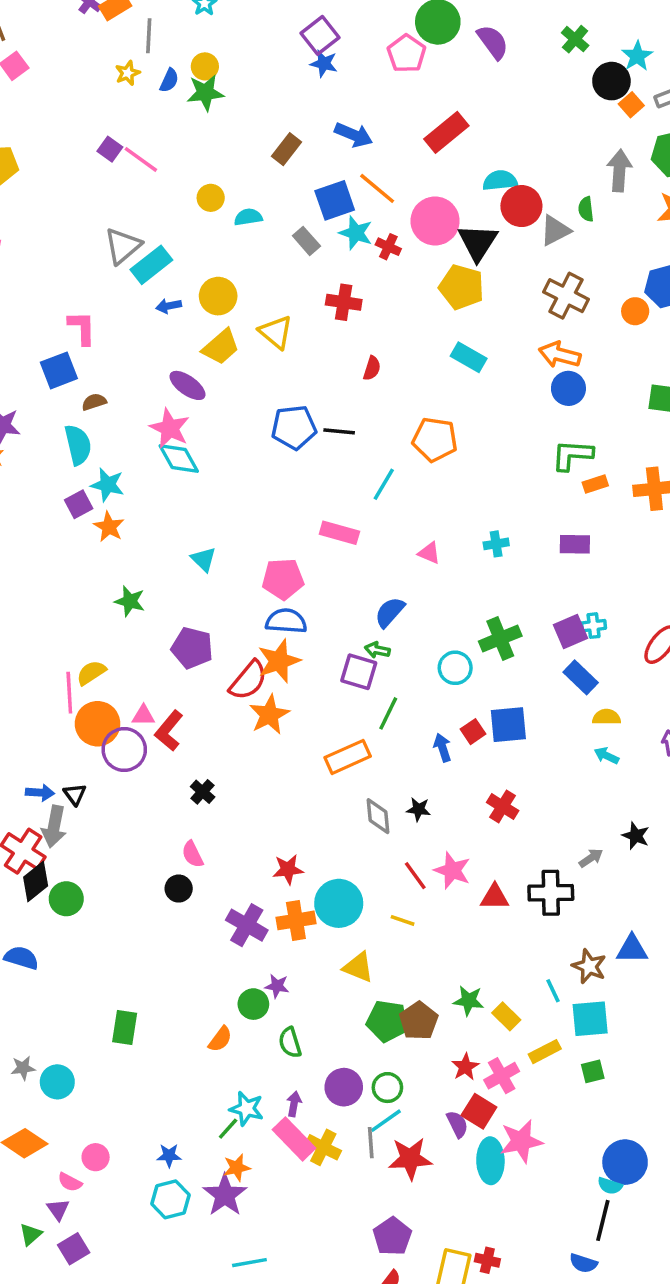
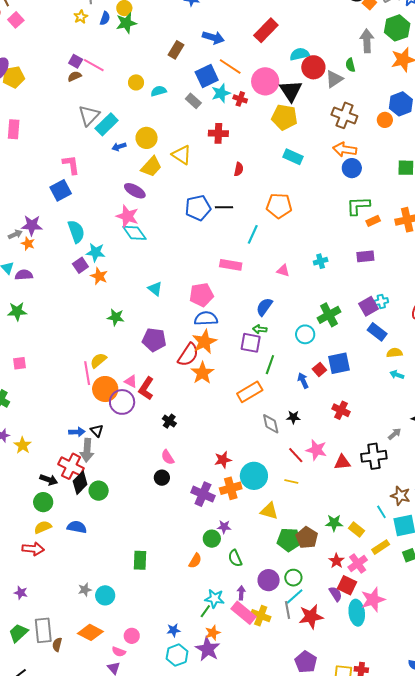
cyan star: (356, 233) -> (221, 93), turned -30
brown semicircle: (94, 402) -> (74, 76), moved
pink triangle: (143, 715) -> (131, 381), turned 32

